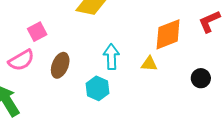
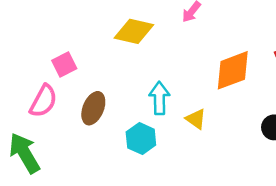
pink semicircle: (21, 60) -> (43, 101), turned -32
yellow triangle: (149, 64) -> (196, 119), moved, turned 30

